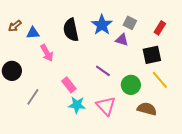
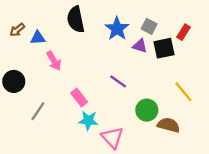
black semicircle: (71, 30) -> (76, 19), moved
black square: (152, 55) -> (164, 48), moved
green circle: (131, 85) -> (147, 110), moved
pink triangle: (106, 106) -> (112, 138), moved

